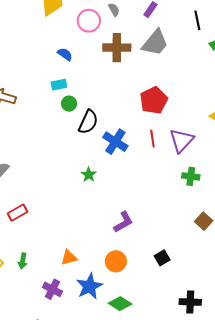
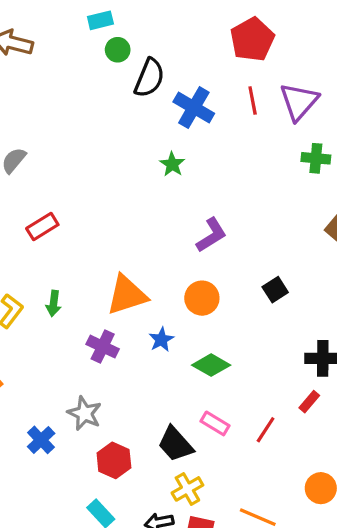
green star: (89, 175) -> (172, 164), moved
orange triangle: (69, 258) -> (127, 295), size x1.6
blue star: (89, 286) -> (161, 340), size x0.6

